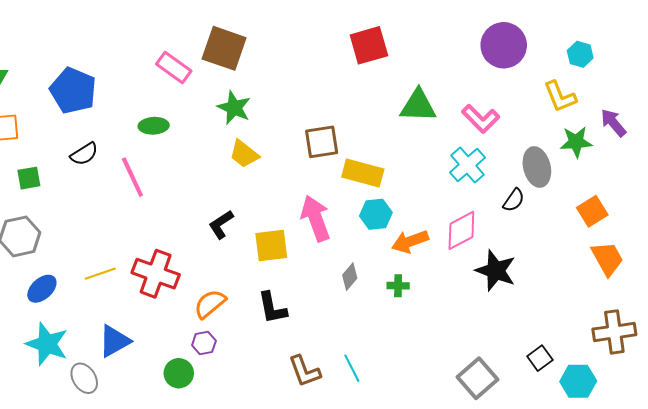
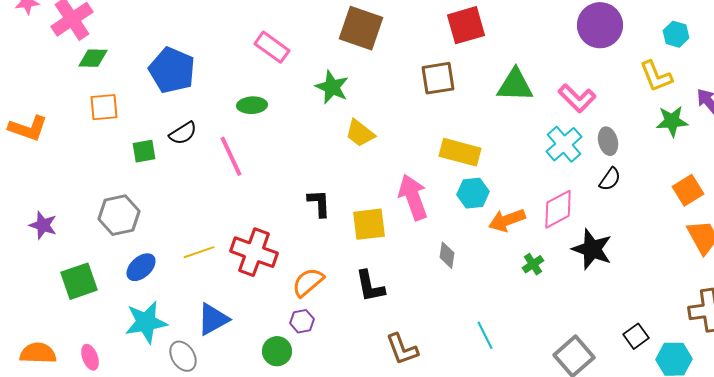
brown square: (224, 48) -> (361, 28), moved
brown square: (322, 142) -> (438, 78), moved
yellow trapezoid: (244, 154) -> (360, 133), moved
gray ellipse: (537, 167) -> (608, 141), moved, size x0.7
green square: (29, 178) -> (144, 151), moved
black L-shape: (221, 224) -> (319, 203), turned 120
gray diamond: (350, 277) -> (447, 255), turned -32
green cross: (398, 286) -> (533, 264), moved, turned -35
cyan star: (47, 344) -> (146, 322), turned -30
cyan line: (352, 368) -> (485, 335), moved

